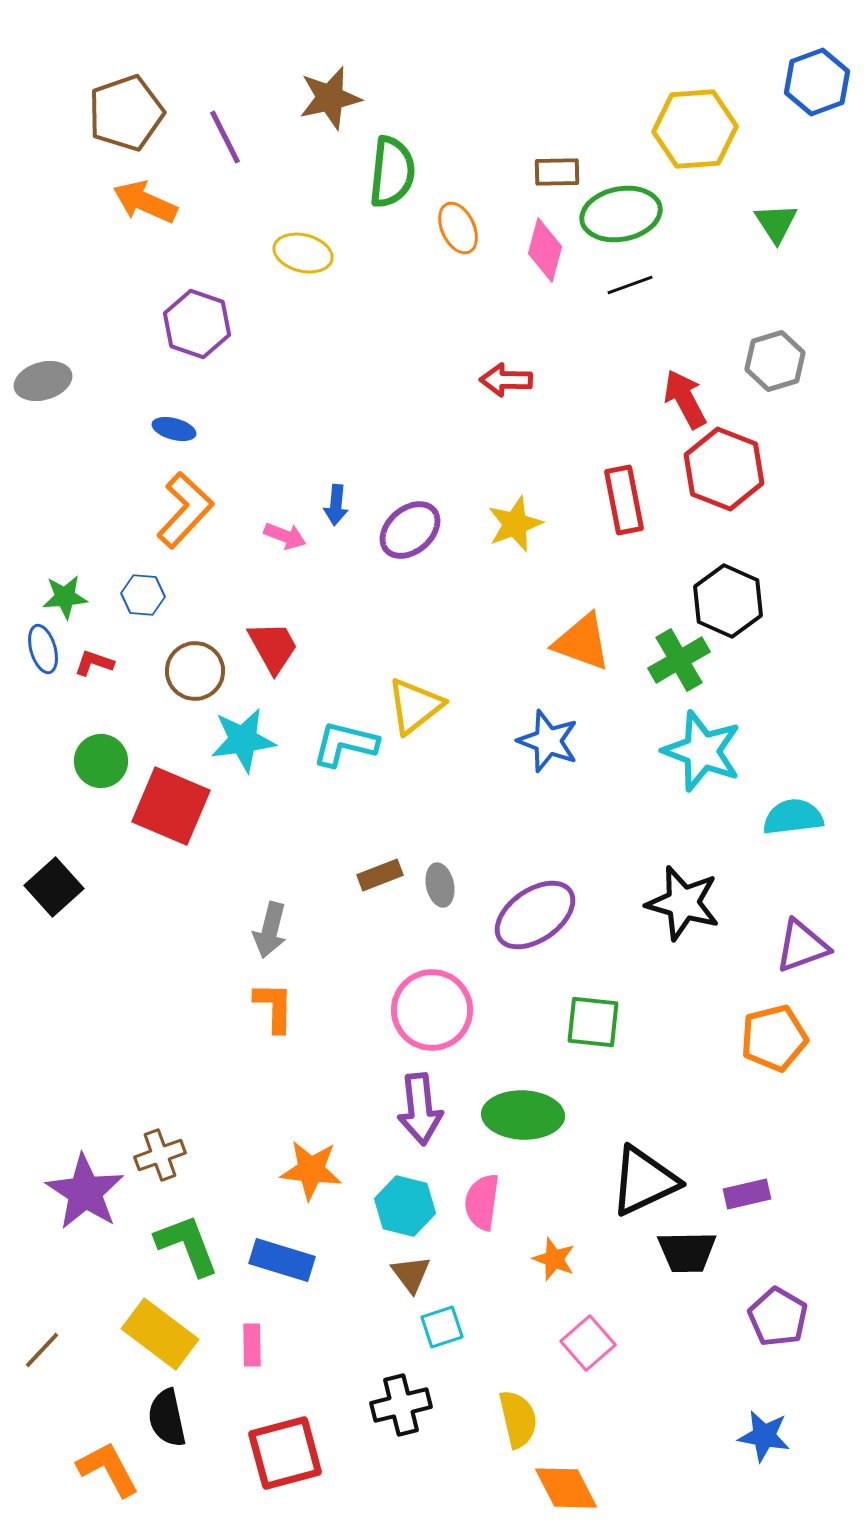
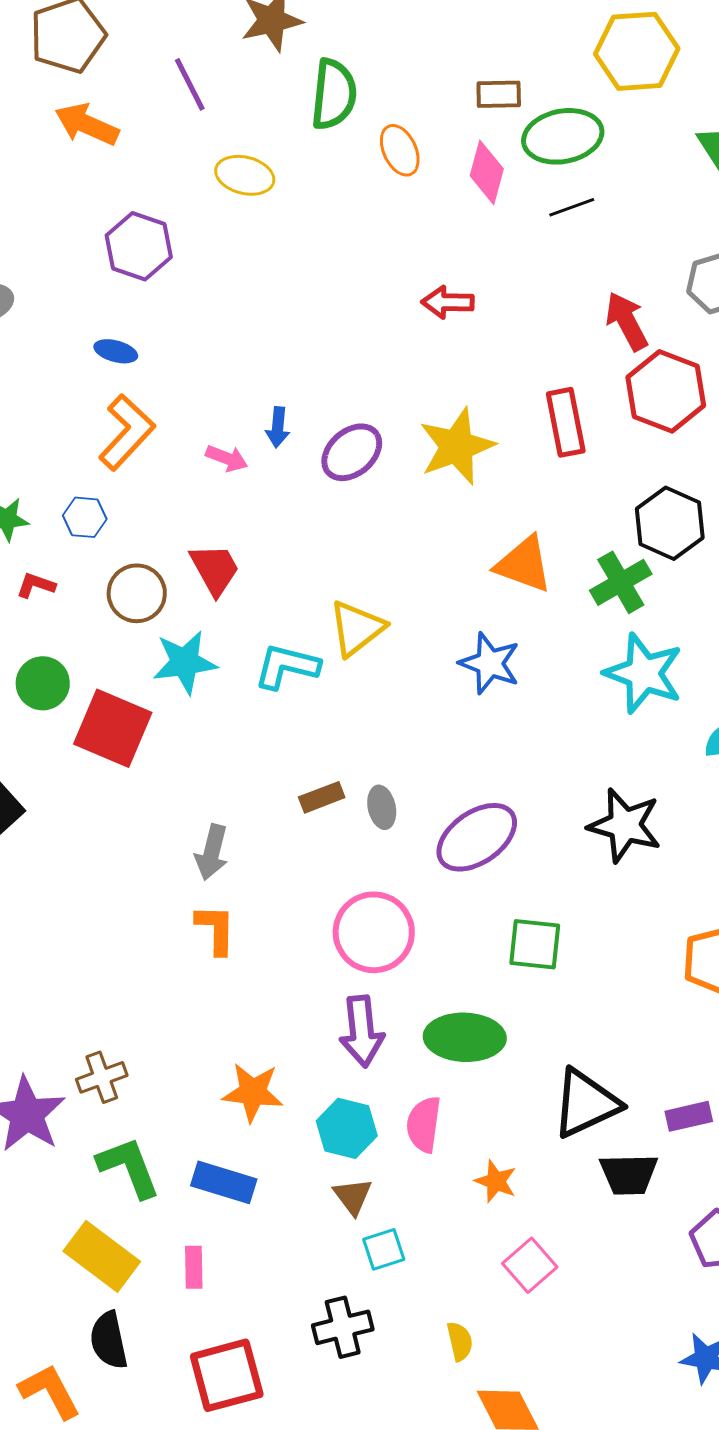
purple line: (225, 137) -> (190, 84), moved
yellow star: (515, 524) -> (457, 446), size x1.4
yellow semicircle: (518, 1419) -> (460, 1341), size x0.7

